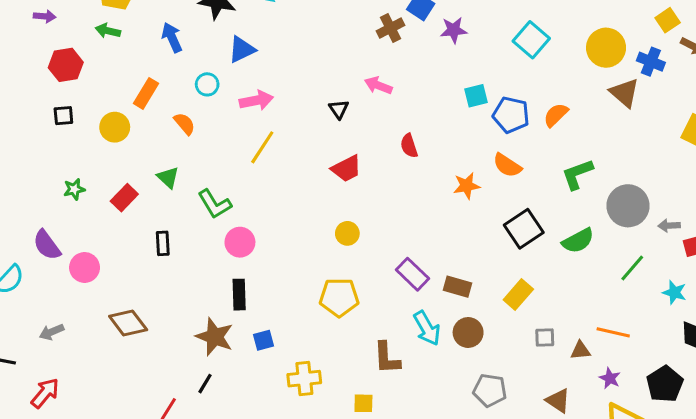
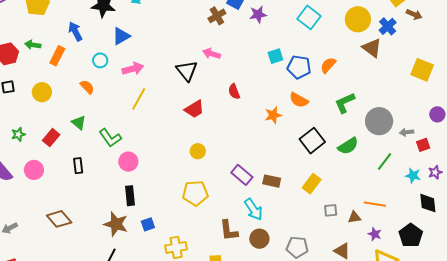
green arrow: (108, 31) -> (33, 45), moved
blue cross: (651, 62) -> (388, 26), turned 30
orange rectangle: (146, 93) -> (57, 56), moved
black triangle: (339, 109) -> (187, 71), size x1.6
pink circle: (85, 267) -> (34, 170), moved
brown circle: (468, 332) -> (259, 239), moved

